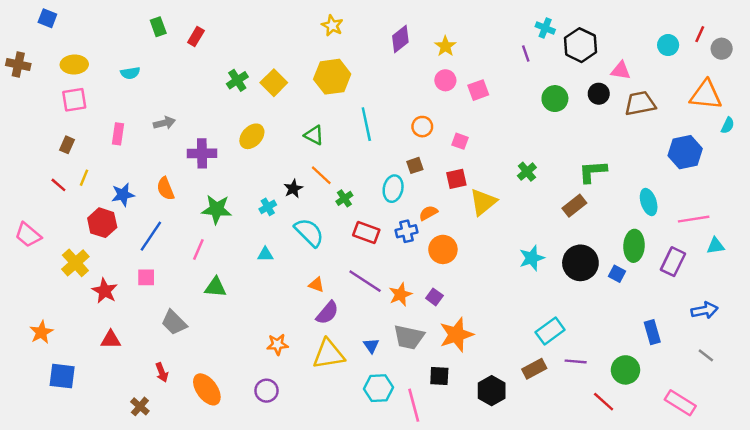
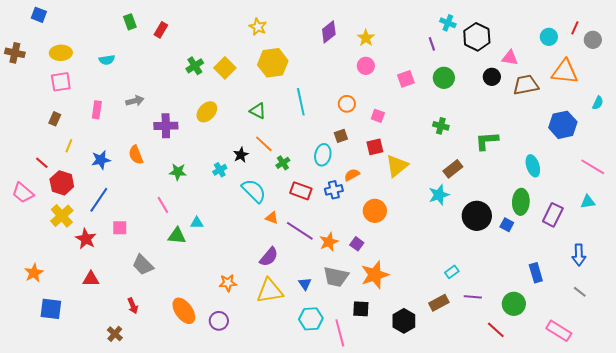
yellow star: (332, 26) -> (258, 27), moved
pink square: (478, 90) -> (406, 79), moved
orange triangle: (706, 95) -> (565, 72), moved
green circle: (555, 99) -> (444, 78), moved
green cross: (527, 172) -> (441, 126), moved, turned -35
red line: (58, 185) -> (42, 163), moved
brown rectangle: (574, 206) -> (453, 169), moved
green star: (217, 209) -> (178, 172), size x0.7
pink line: (694, 219) -> (593, 167), moved, turned 40
red hexagon: (102, 223) -> (62, 183), moved
blue line: (151, 236) -> (99, 200), moved
pink line: (198, 249) -> (163, 205), turned -54
orange circle: (443, 249) -> (375, 211), moved
cyan triangle: (265, 254) -> (197, 223), moved
cyan star: (532, 258) -> (439, 195), moved
orange triangle: (316, 285) -> (272, 218), moved
blue arrow: (705, 310) -> (579, 255), turned 100
cyan rectangle: (550, 331) -> (452, 272), size x0.6
orange ellipse: (207, 389) -> (184, 311), moved

